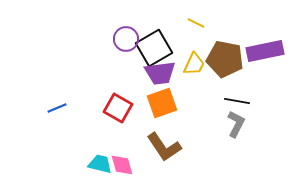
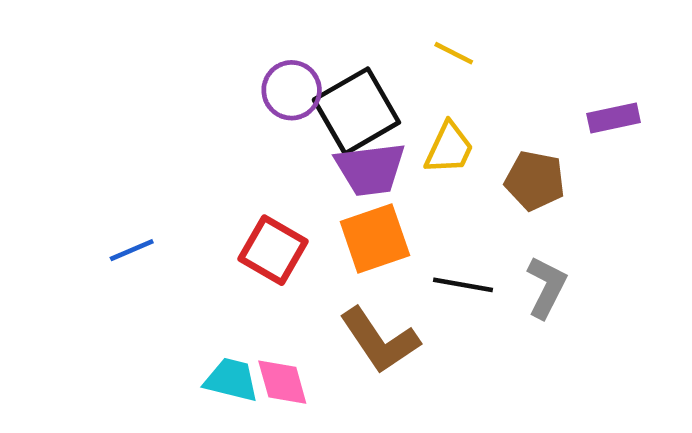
purple rectangle: (265, 51) -> (614, 118), size x0.6
brown pentagon: (225, 59) -> (535, 181), moved, size x0.7
black line: (237, 101) -> (463, 285), moved

